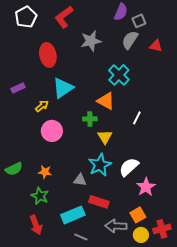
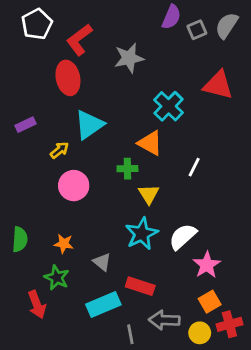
red L-shape: (64, 17) -> (79, 40), moved
gray semicircle: (130, 40) -> (227, 25), moved
red triangle: (156, 46) -> (218, 85), moved, size x1.6
green semicircle: (14, 169) -> (20, 239), turned -60
gray triangle: (80, 180) -> (102, 262), moved, turned 32
orange square: (138, 215) -> (210, 302), moved
red arrow: (36, 225) -> (37, 305), moved
gray line: (81, 237) -> (130, 334), moved, turned 56

